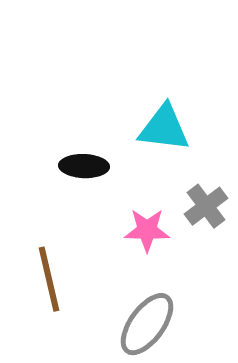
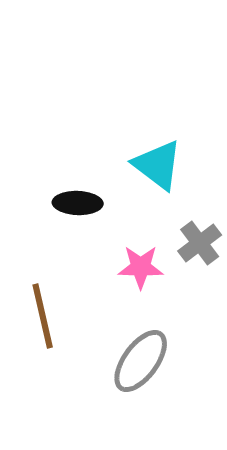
cyan triangle: (164, 128) -> (158, 165), turned 30

